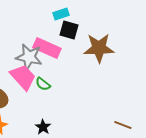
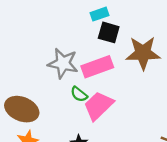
pink rectangle: (47, 48) -> (97, 67), moved, turned -44
pink trapezoid: (23, 77) -> (98, 106), moved, turned -92

